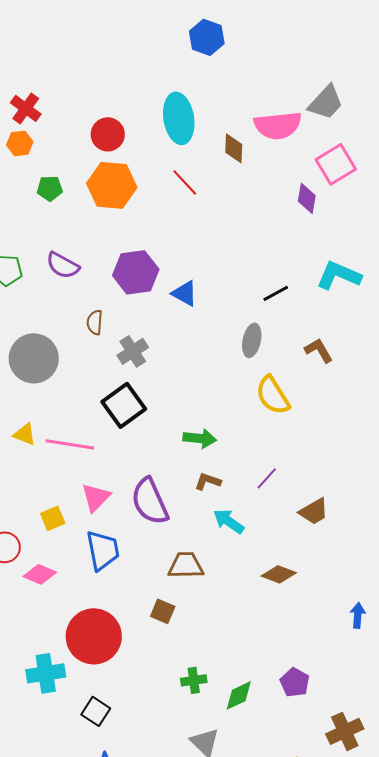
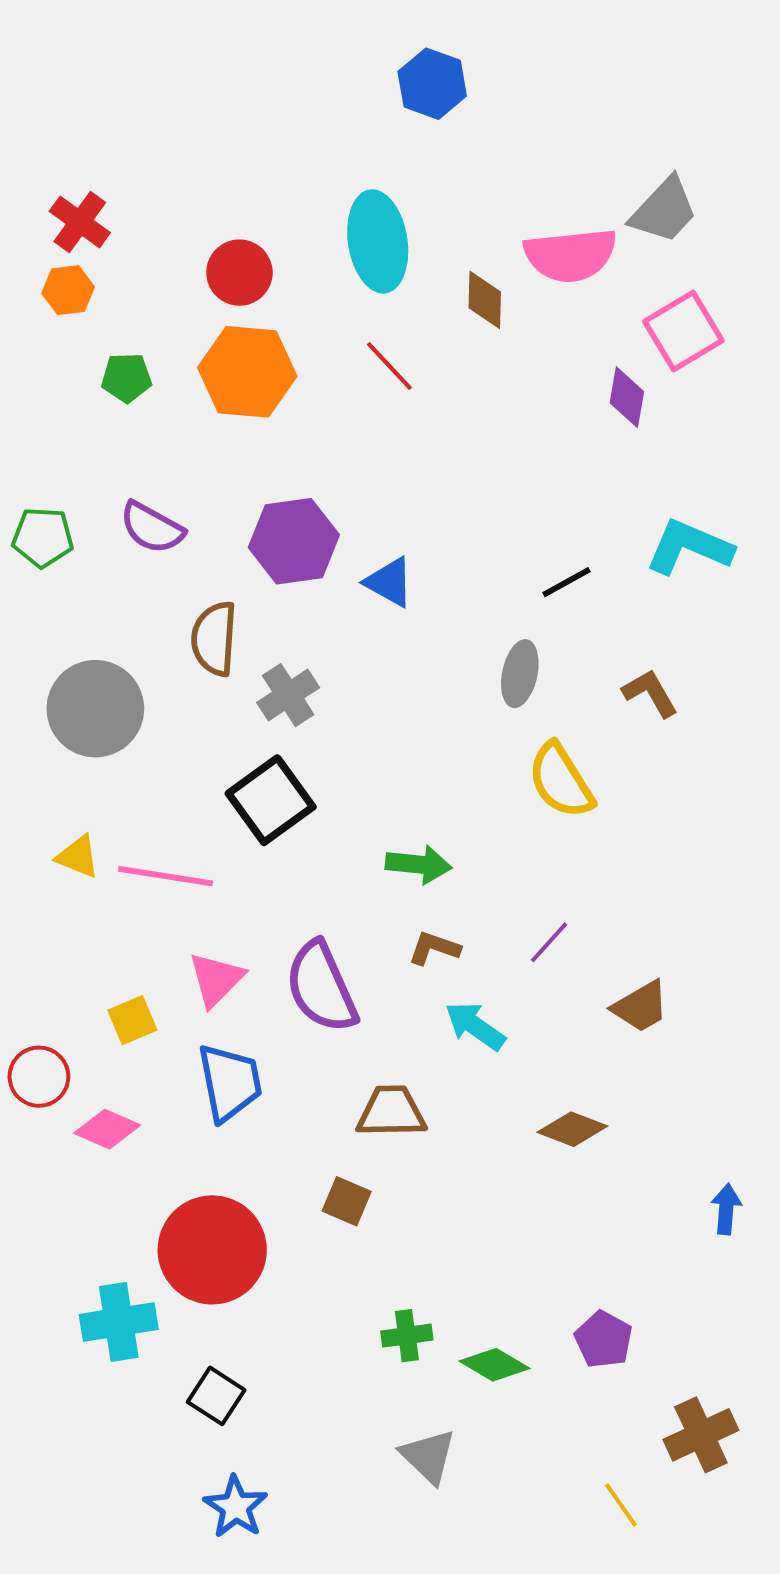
brown semicircle: (95, 322) -> (214, 639), size x1.5
green diamond: (239, 695) -> (495, 1365), turned 56

